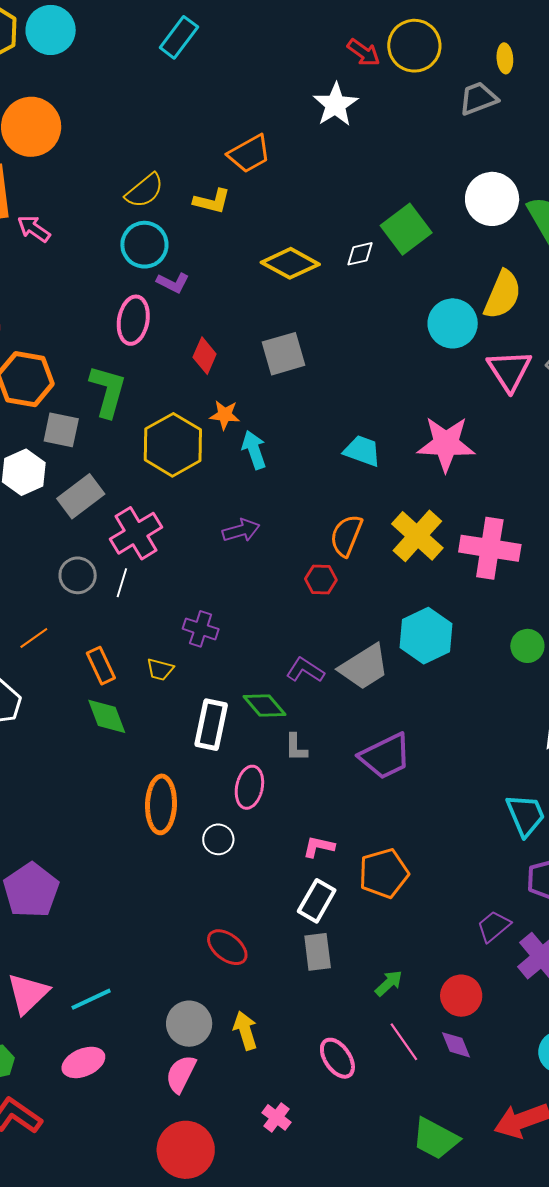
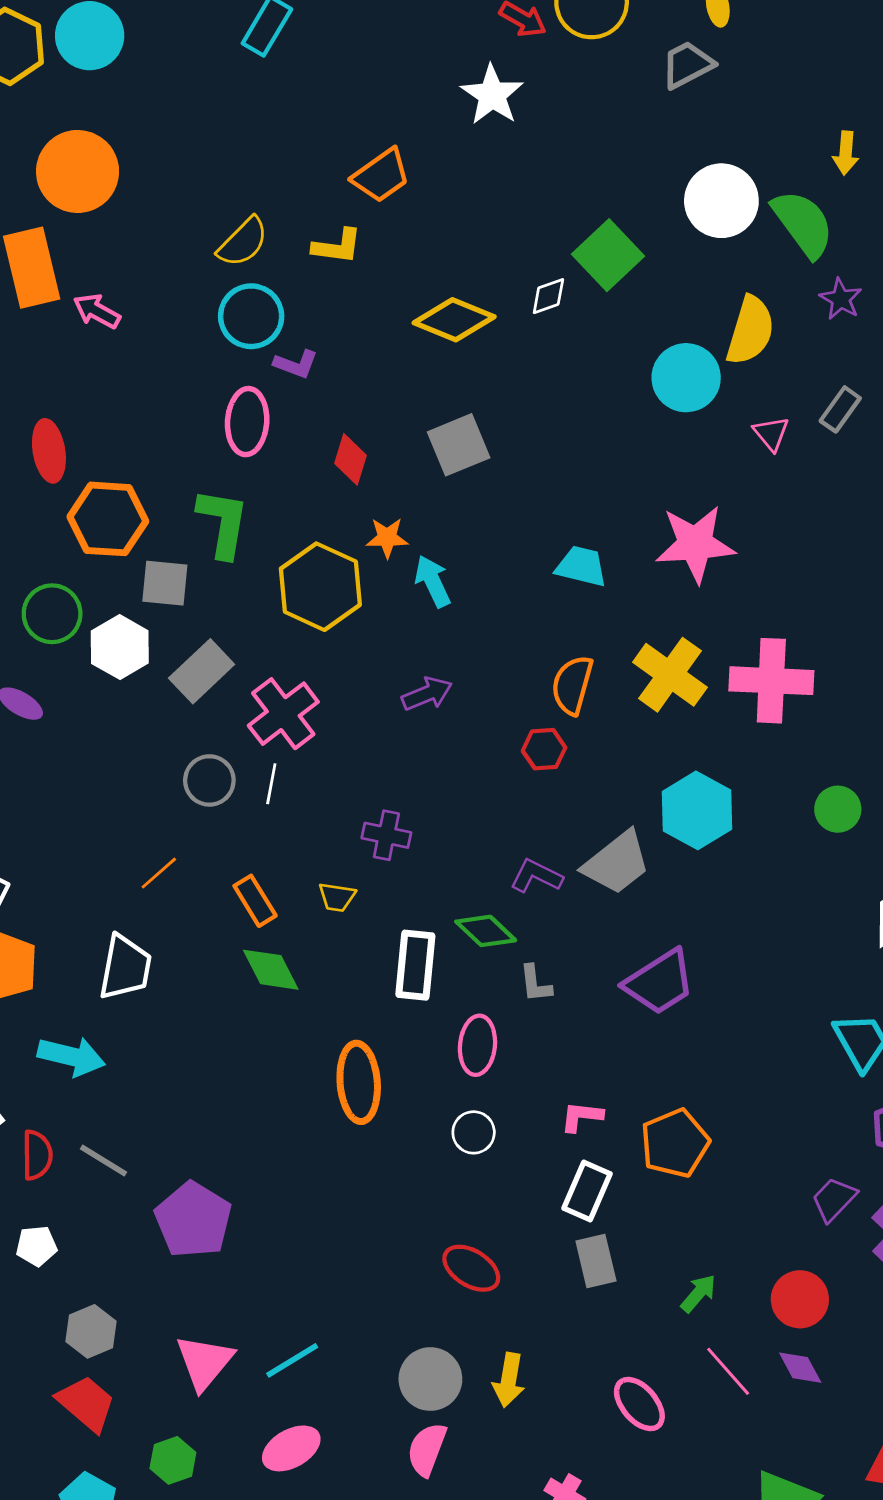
pink triangle: (509, 370) -> (771, 434), size x0.6
white circle: (218, 839) -> (474, 1132), moved
yellow arrow: (245, 1031) -> (509, 1380), turned -147

